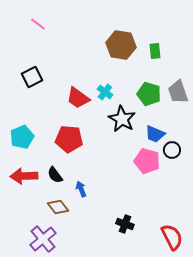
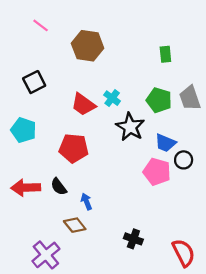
brown hexagon: (121, 45) -> (88, 46), moved
cyan pentagon: (22, 137) -> (23, 130), moved, turned -30
brown diamond: (58, 207) -> (75, 225), moved

